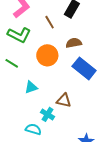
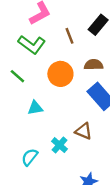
brown triangle: (64, 101) -> (84, 131), moved
cyan cross: (48, 114) -> (59, 145), moved
cyan semicircle: (33, 129) -> (30, 157), turned -77

